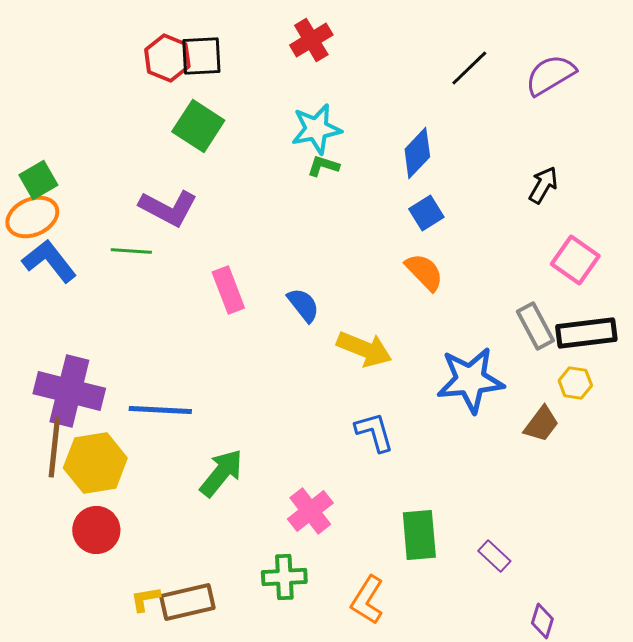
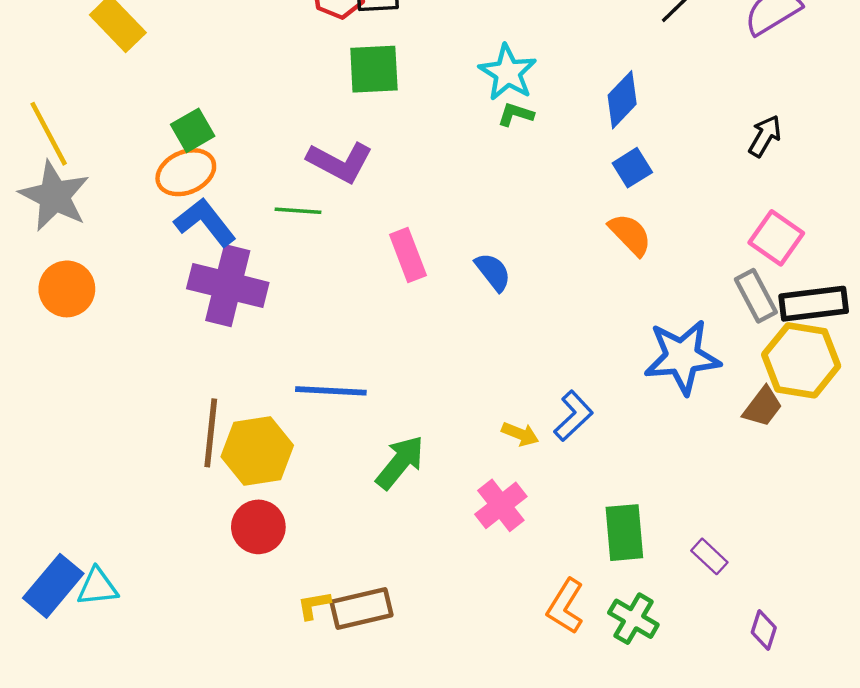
green square: (198, 126) -> (374, 69), turned -36
cyan star: (316, 129) -> (508, 73), turned -30
pink square: (575, 260) -> (776, 238), moved
yellow arrow: (364, 349) -> (520, 434), moved, size x0.6
yellow hexagon: (575, 383) -> (801, 360), size x2.0
purple cross: (69, 391) -> (228, 286), moved
blue L-shape: (374, 432) -> (573, 416), turned 63
green cross: (284, 577) -> (633, 619), moved, turned 33

